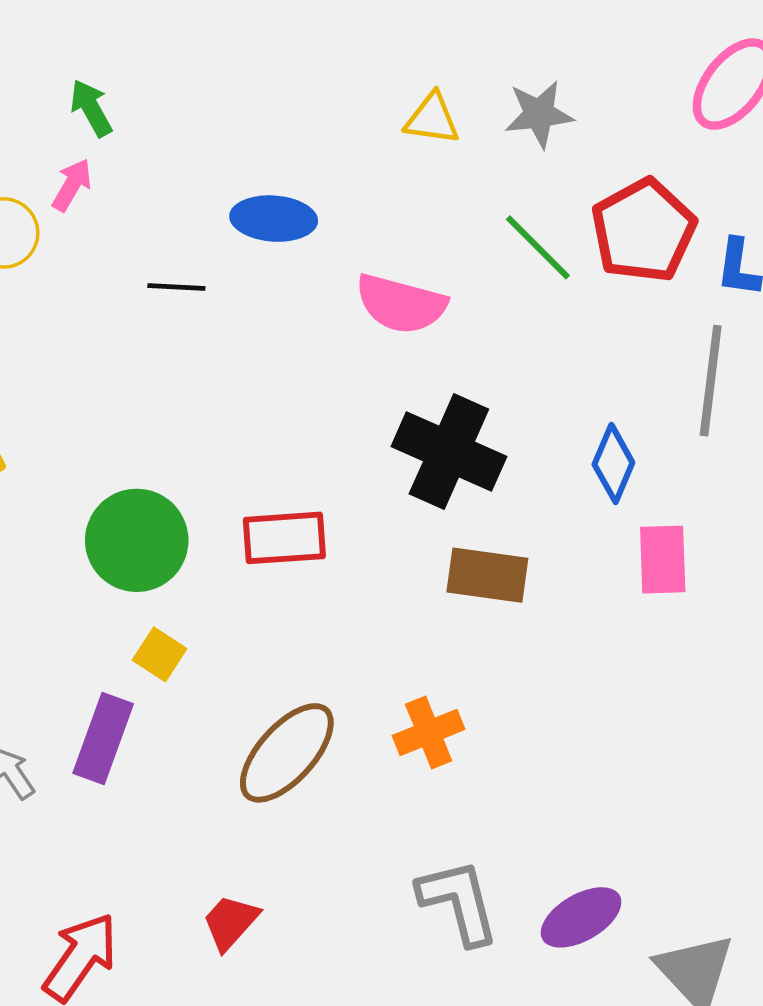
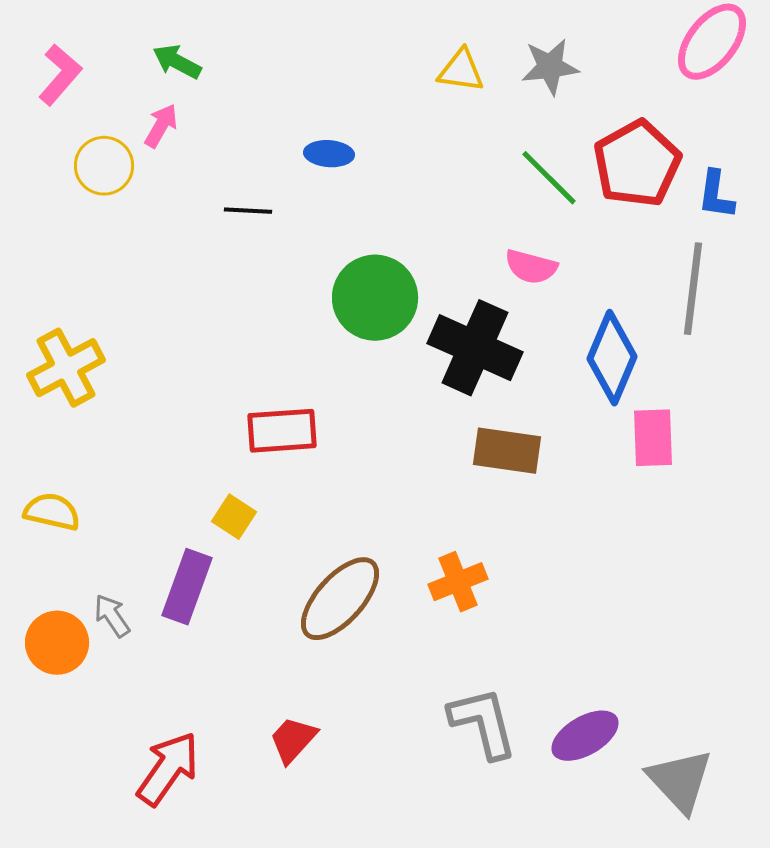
green arrow: (91, 108) -> (177, 62), turned -33
blue ellipse: (274, 219) -> (329, 154), size x0.7
pink semicircle: (401, 304) -> (531, 267), moved, size x0.7
blue diamond: (613, 464) -> (612, 358), size x1.4
red rectangle: (284, 538) -> (282, 431), moved
green circle: (137, 540) -> (375, 298), moved

